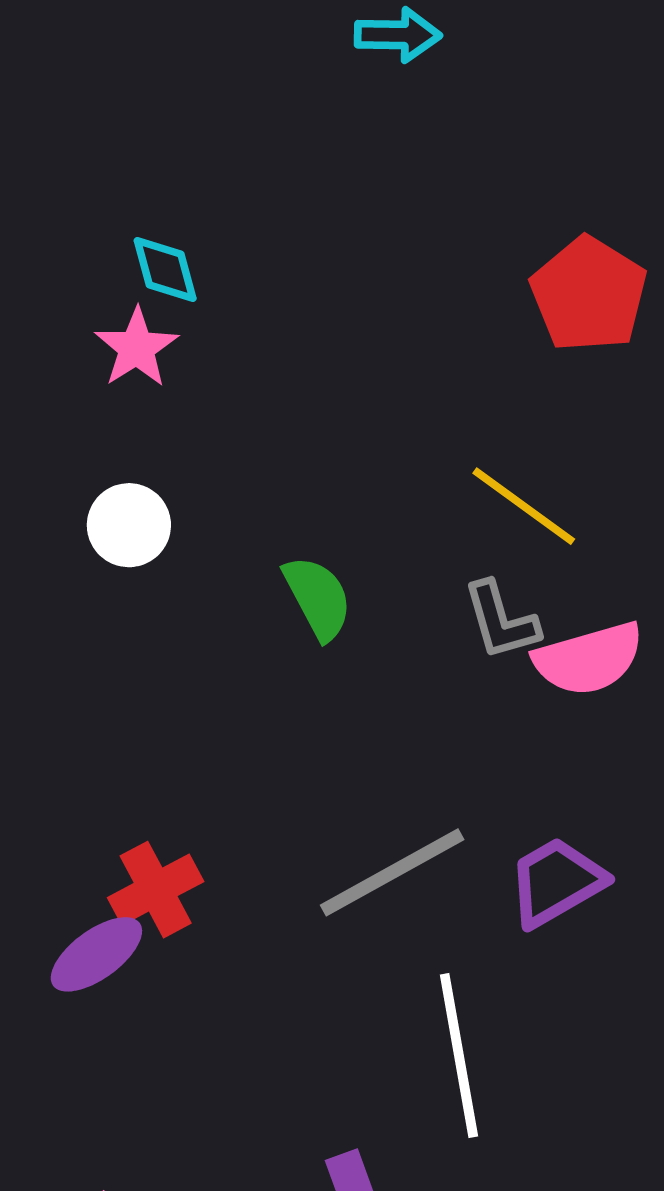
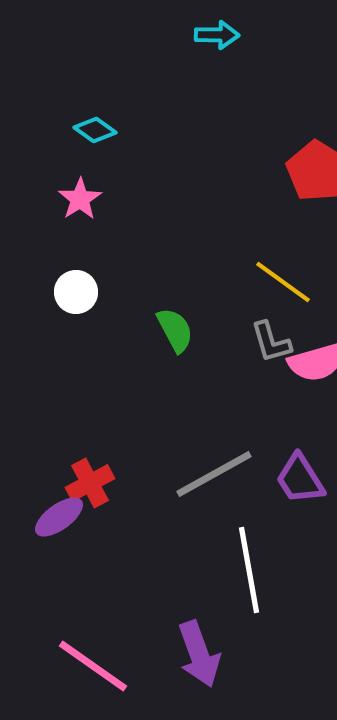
cyan diamond: (165, 270) -> (95, 130), moved, turned -39
purple trapezoid: (556, 882) -> (300, 479), turned -92

